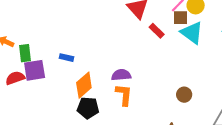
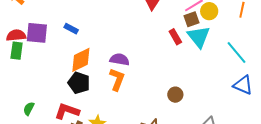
brown square: (181, 18) -> (192, 19), turned -35
red rectangle: (157, 31) -> (175, 37), moved
green rectangle: (25, 53) -> (17, 51), moved

